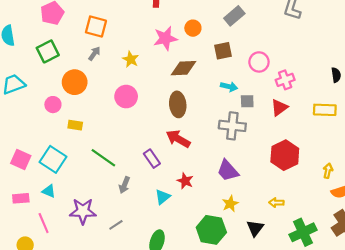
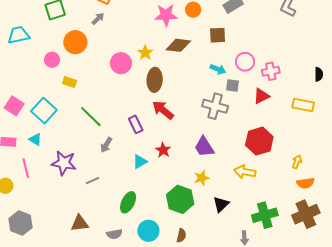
yellow star: (131, 59) -> (145, 53), moved
pink circle: (259, 62) -> (245, 62), moved
brown ellipse: (178, 104) -> (155, 80), moved
yellow arrow: (276, 203) -> (245, 172), moved, size x1.5

